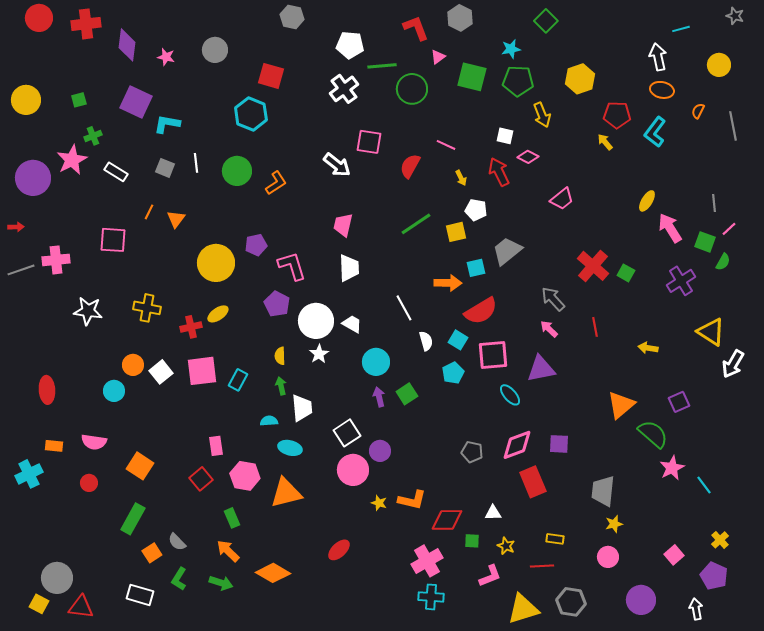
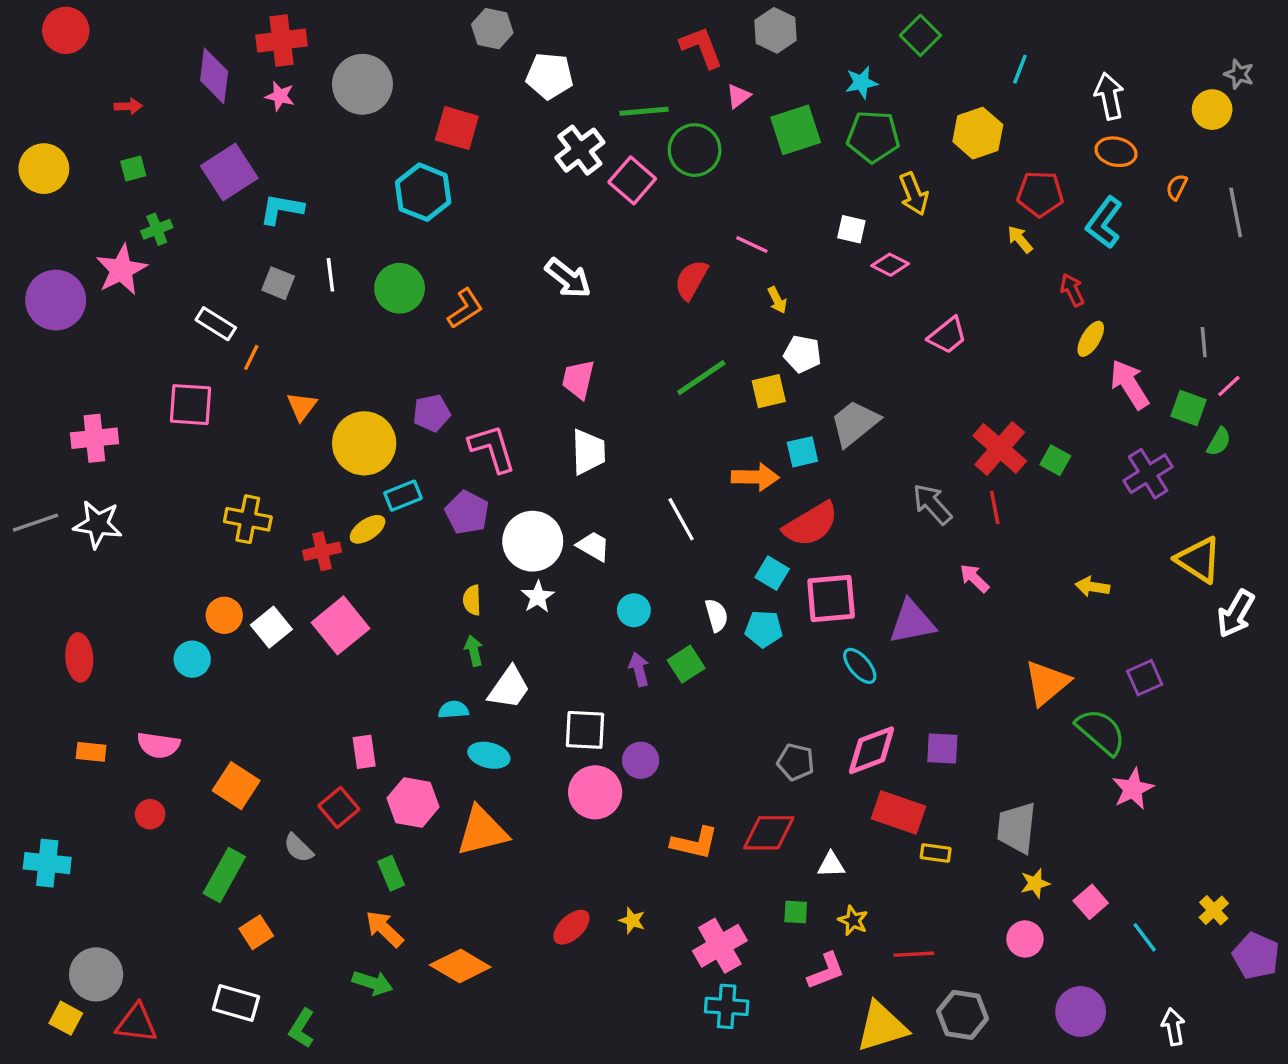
gray star: (735, 16) -> (1239, 74), moved
red cross: (86, 24) -> (282, 40), moved
cyan line: (681, 29) -> (1020, 69), moved, turned -54
white pentagon: (350, 45) -> (550, 76), moved
gray circle: (215, 50) -> (362, 84), size x1.4
green square: (472, 77) -> (796, 130), turned -32
purple square: (136, 102) -> (229, 172), turned 32
pink square: (369, 142) -> (632, 180), moved, turned 32
white rectangle: (116, 172) -> (216, 324), moved
red arrow: (499, 172) -> (1072, 290), moved, size x0.7
orange triangle: (176, 219) -> (302, 406), moved
red arrow: (16, 227) -> (128, 106), moved
gray line: (21, 270) -> (35, 523), moved
white star: (88, 311) -> (98, 524), moved
red line: (595, 327) -> (995, 507), moved
pink arrow: (549, 329) -> (974, 578), moved
white semicircle: (426, 341) -> (716, 615), moved
cyan circle: (376, 362) -> (634, 610), size x0.7
pink square: (202, 371) -> (341, 625), turned -32
cyan pentagon: (453, 373) -> (764, 629), turned 30
cyan rectangle: (238, 380) -> (403, 496), moved, turned 40
white trapezoid: (302, 408) -> (509, 688), turned 40
white square: (347, 433) -> (585, 730), turned 36
cyan cross: (29, 474) -> (47, 863), moved, turned 32
red rectangle: (533, 482) -> (899, 813), turned -48
cyan line: (704, 485) -> (1145, 937), moved
yellow star: (379, 503) -> (632, 920), moved
red diamond: (447, 520) -> (769, 833), moved
yellow rectangle: (555, 539) -> (936, 853), moved
gray semicircle: (177, 542) -> (298, 848), moved
pink square: (674, 555) -> (1091, 902), moved
purple pentagon: (714, 576) -> (1256, 956), moved
green L-shape: (179, 579) -> (302, 1028), moved

